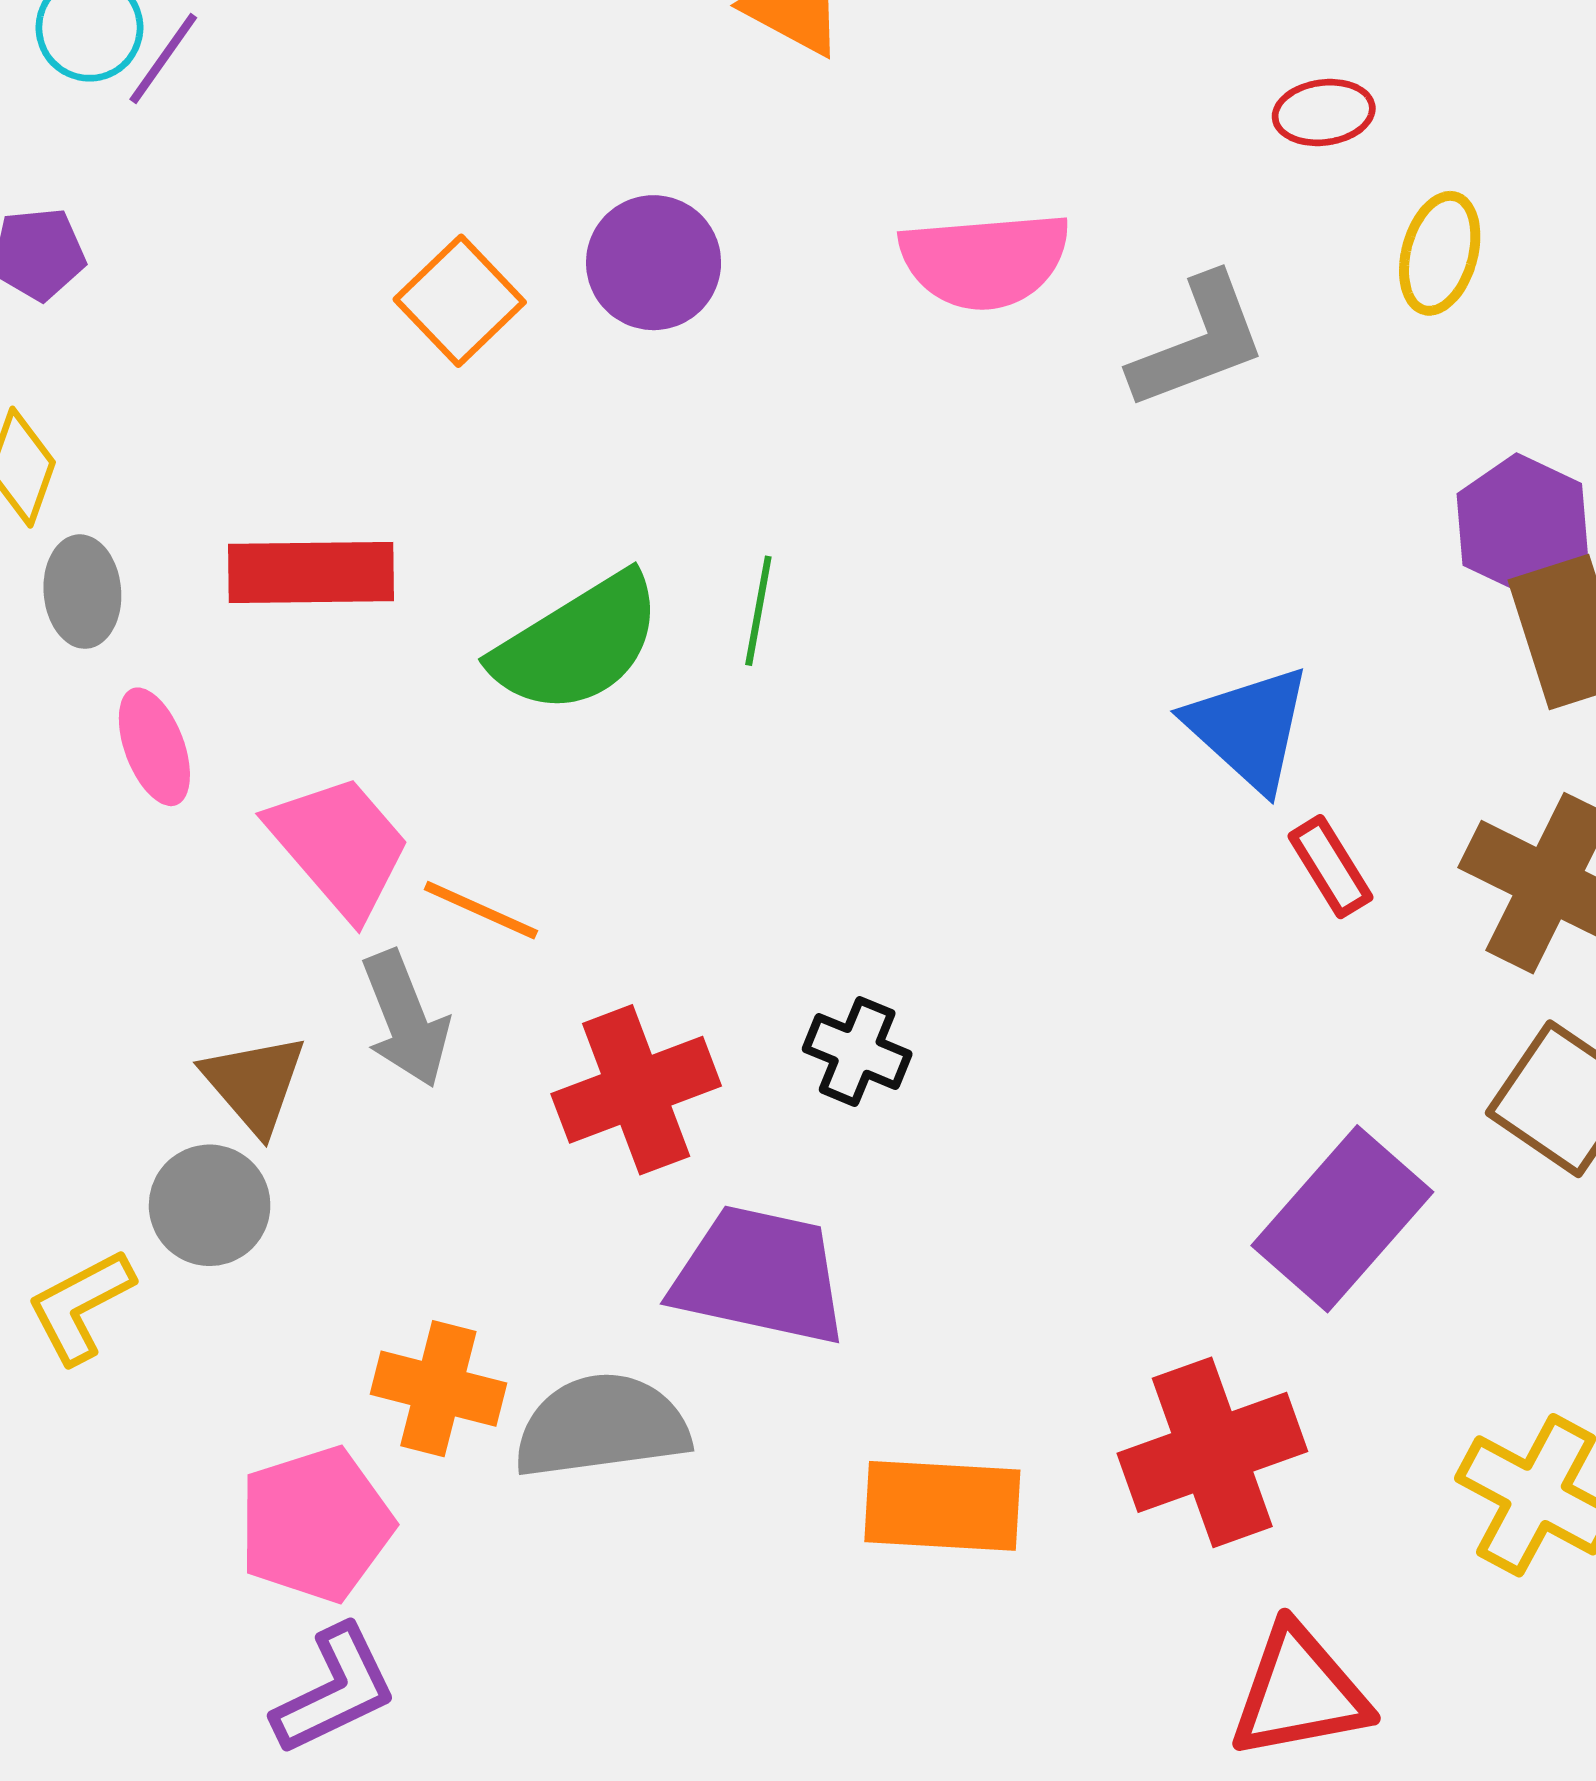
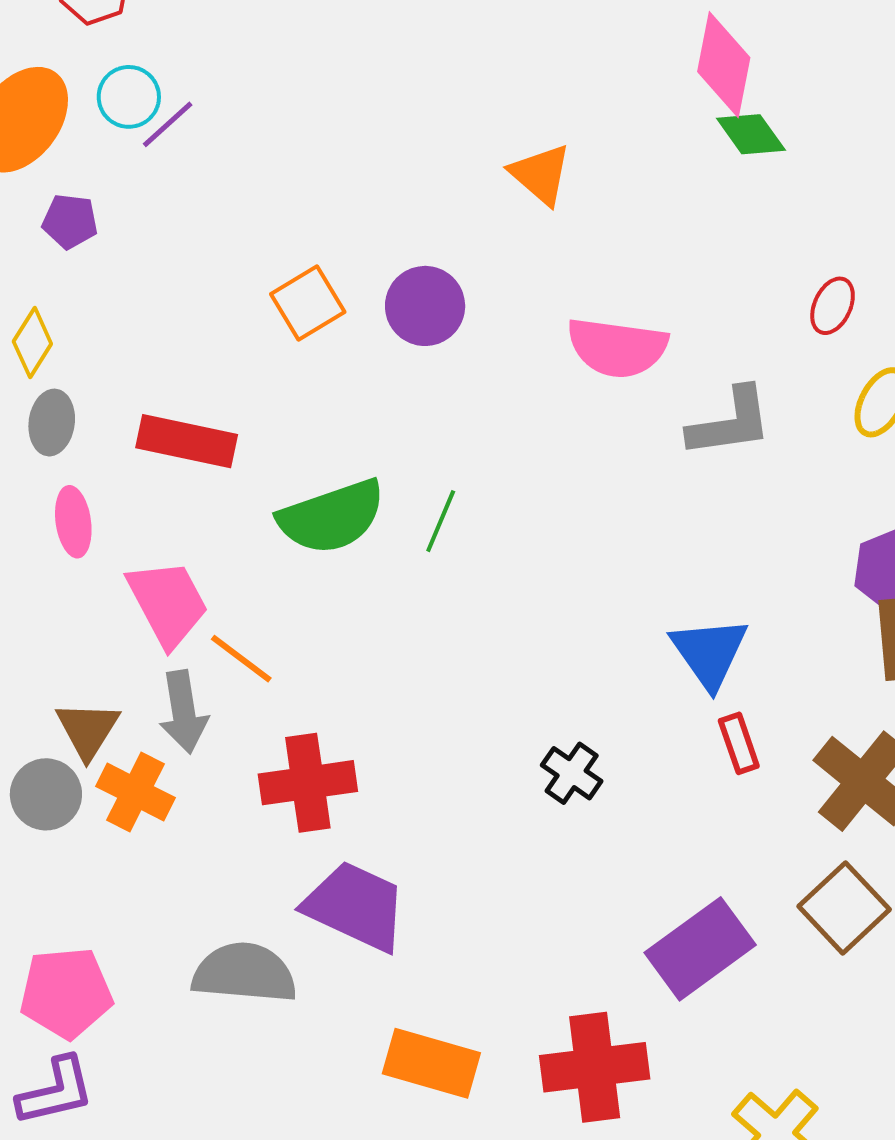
red ellipse: (1324, 113) -> (833, 306), turned -70
black cross: (857, 1051) -> (572, 773), moved
orange cross: (438, 1389) -> (135, 792), moved

